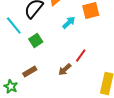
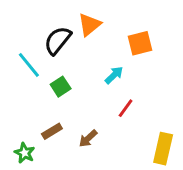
cyan arrow: (69, 22) -> (114, 75), moved
brown arrow: (65, 70) -> (88, 139), moved

